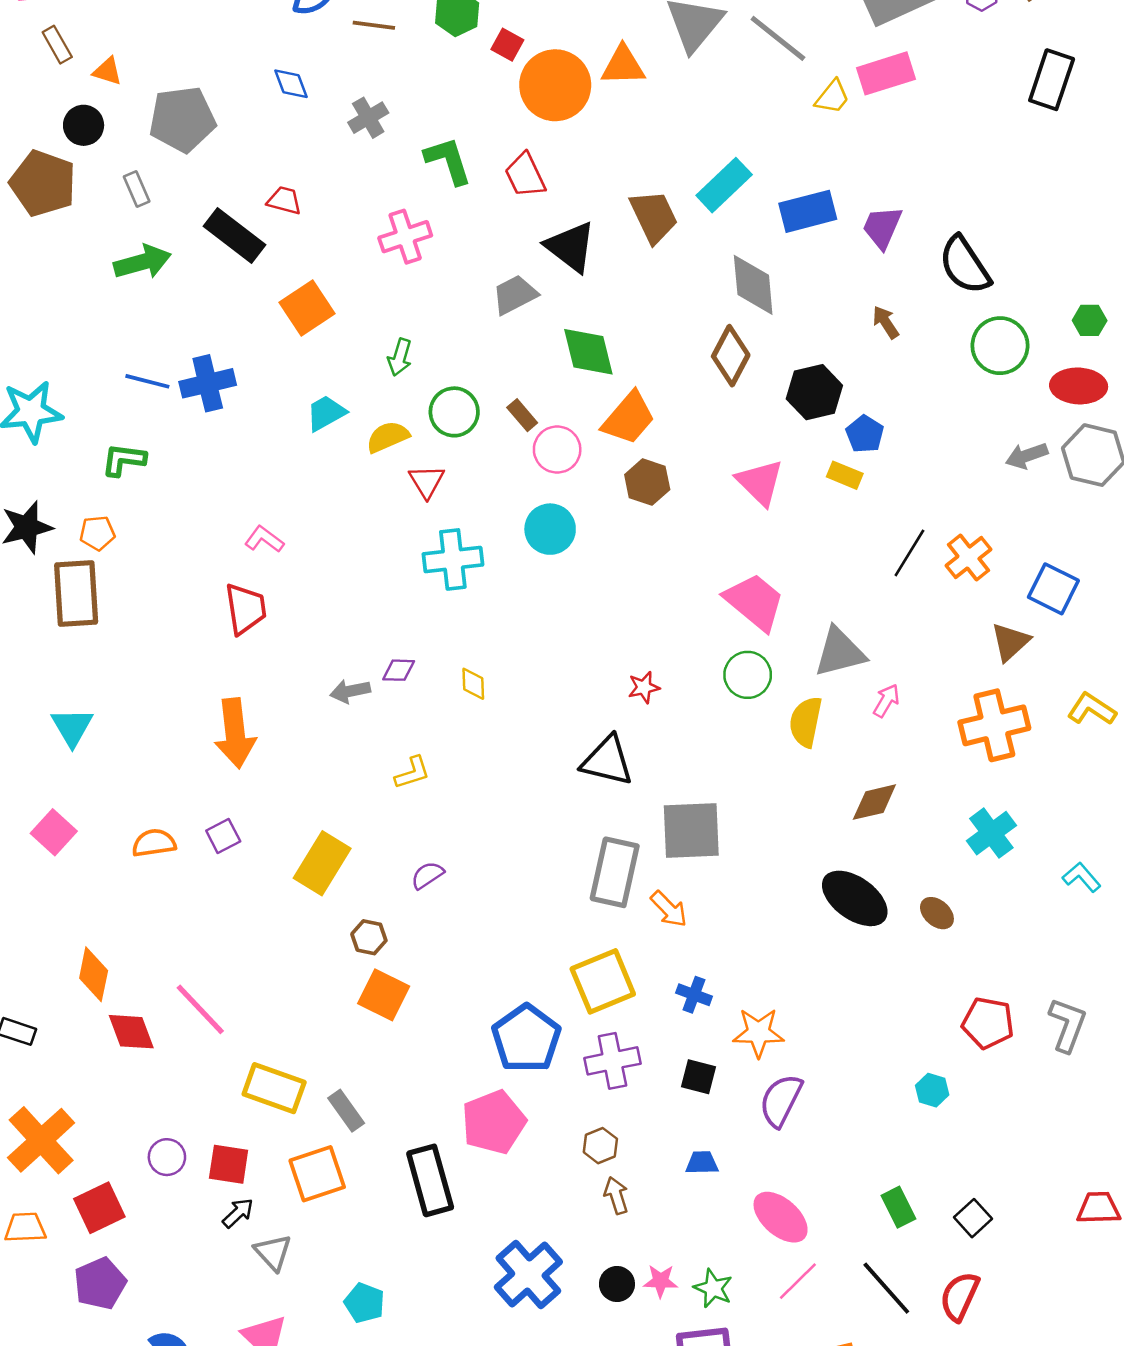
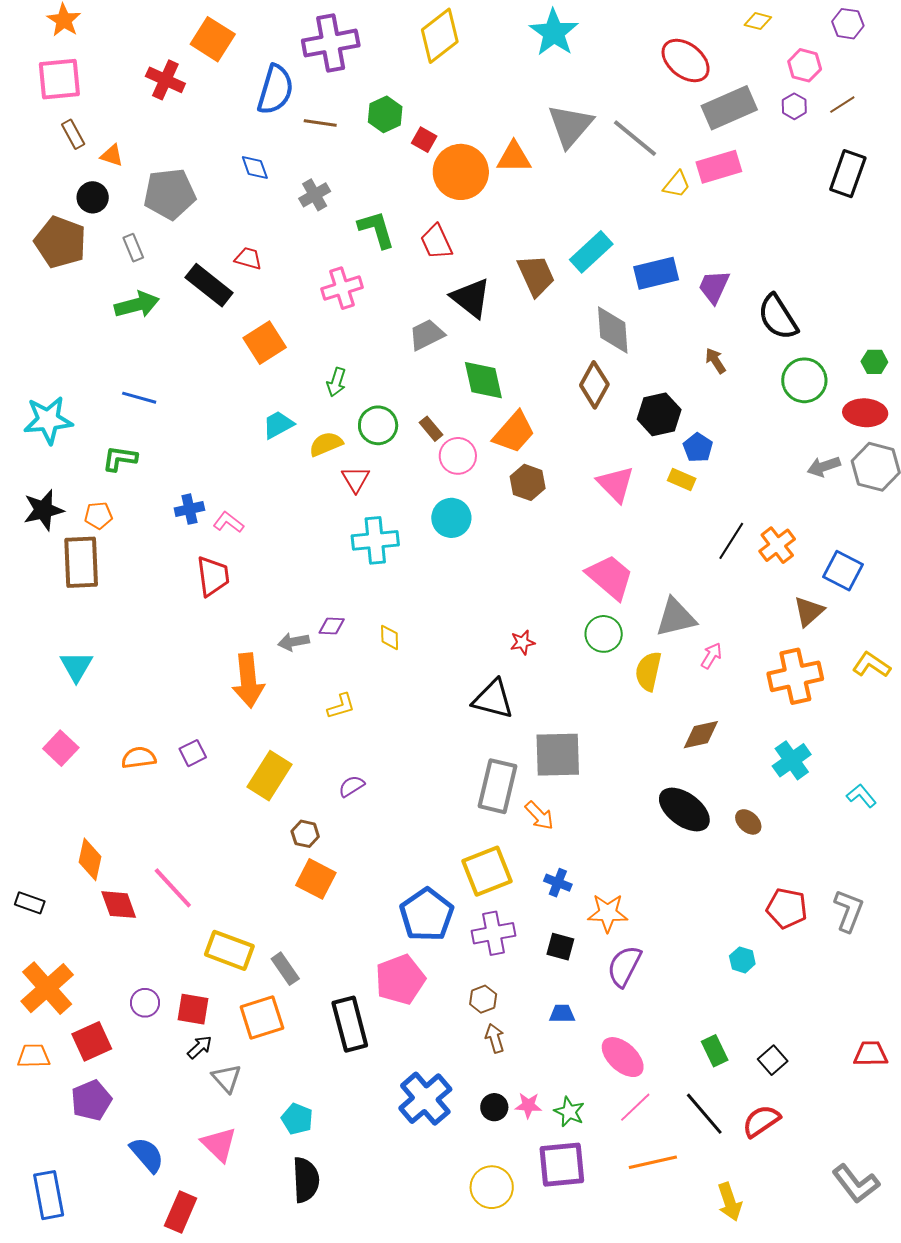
blue cross: (208, 383) -> (189, 509), moved, size x0.7
orange arrow: (235, 733) -> (248, 680), moved
red semicircle: (960, 1296) -> (761, 1121), turned 30

